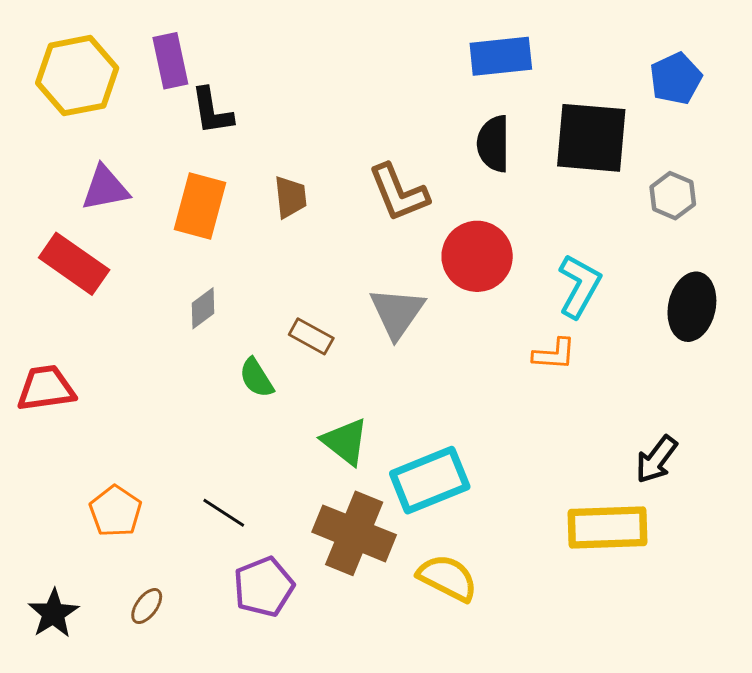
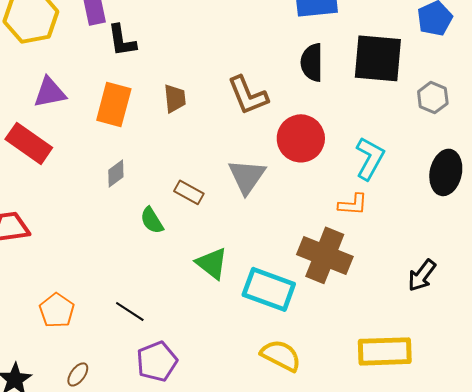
cyan rectangle: (430, 480) -> (269, 289), turned 42
yellow rectangle: (608, 527) -> (385, 351), moved
brown cross: (354, 533) -> (325, 255), moved

